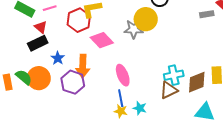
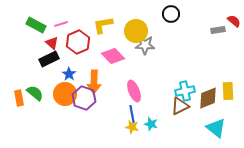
yellow circle: (146, 19) -> (136, 31), moved
red hexagon: (79, 20) -> (78, 42), moved
orange circle: (39, 78) -> (65, 94), moved
cyan triangle: (205, 112) -> (216, 128), turned 30

